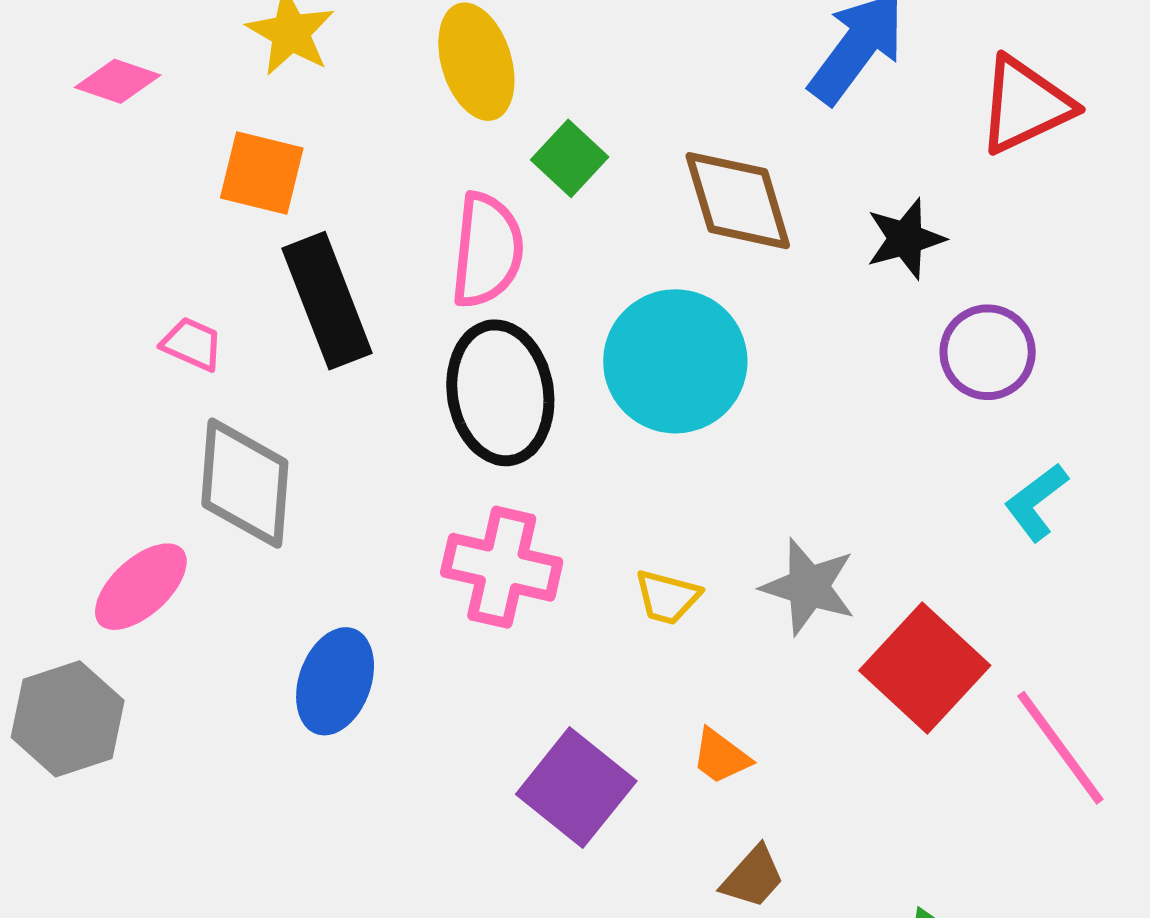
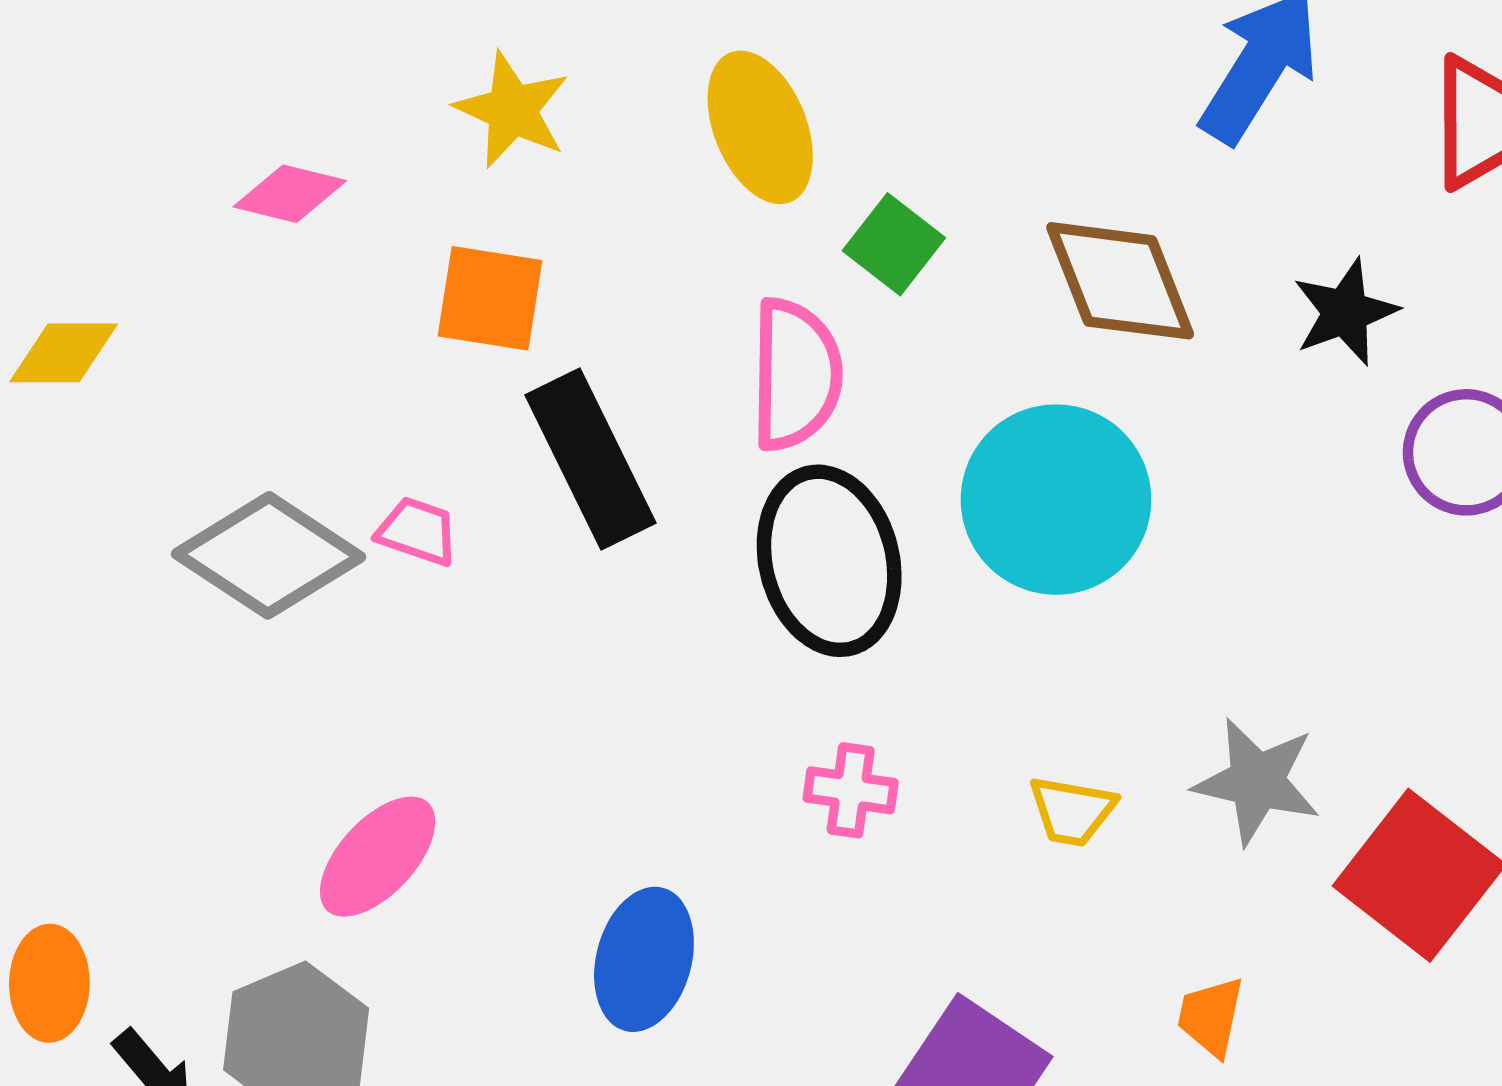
gray diamond: (245, 483) -> (269, 555), moved, turned -56
pink cross: (502, 567) -> (851, 790), size x0.6
orange trapezoid: (721, 757) -> (1211, 1017), moved, turned 70

